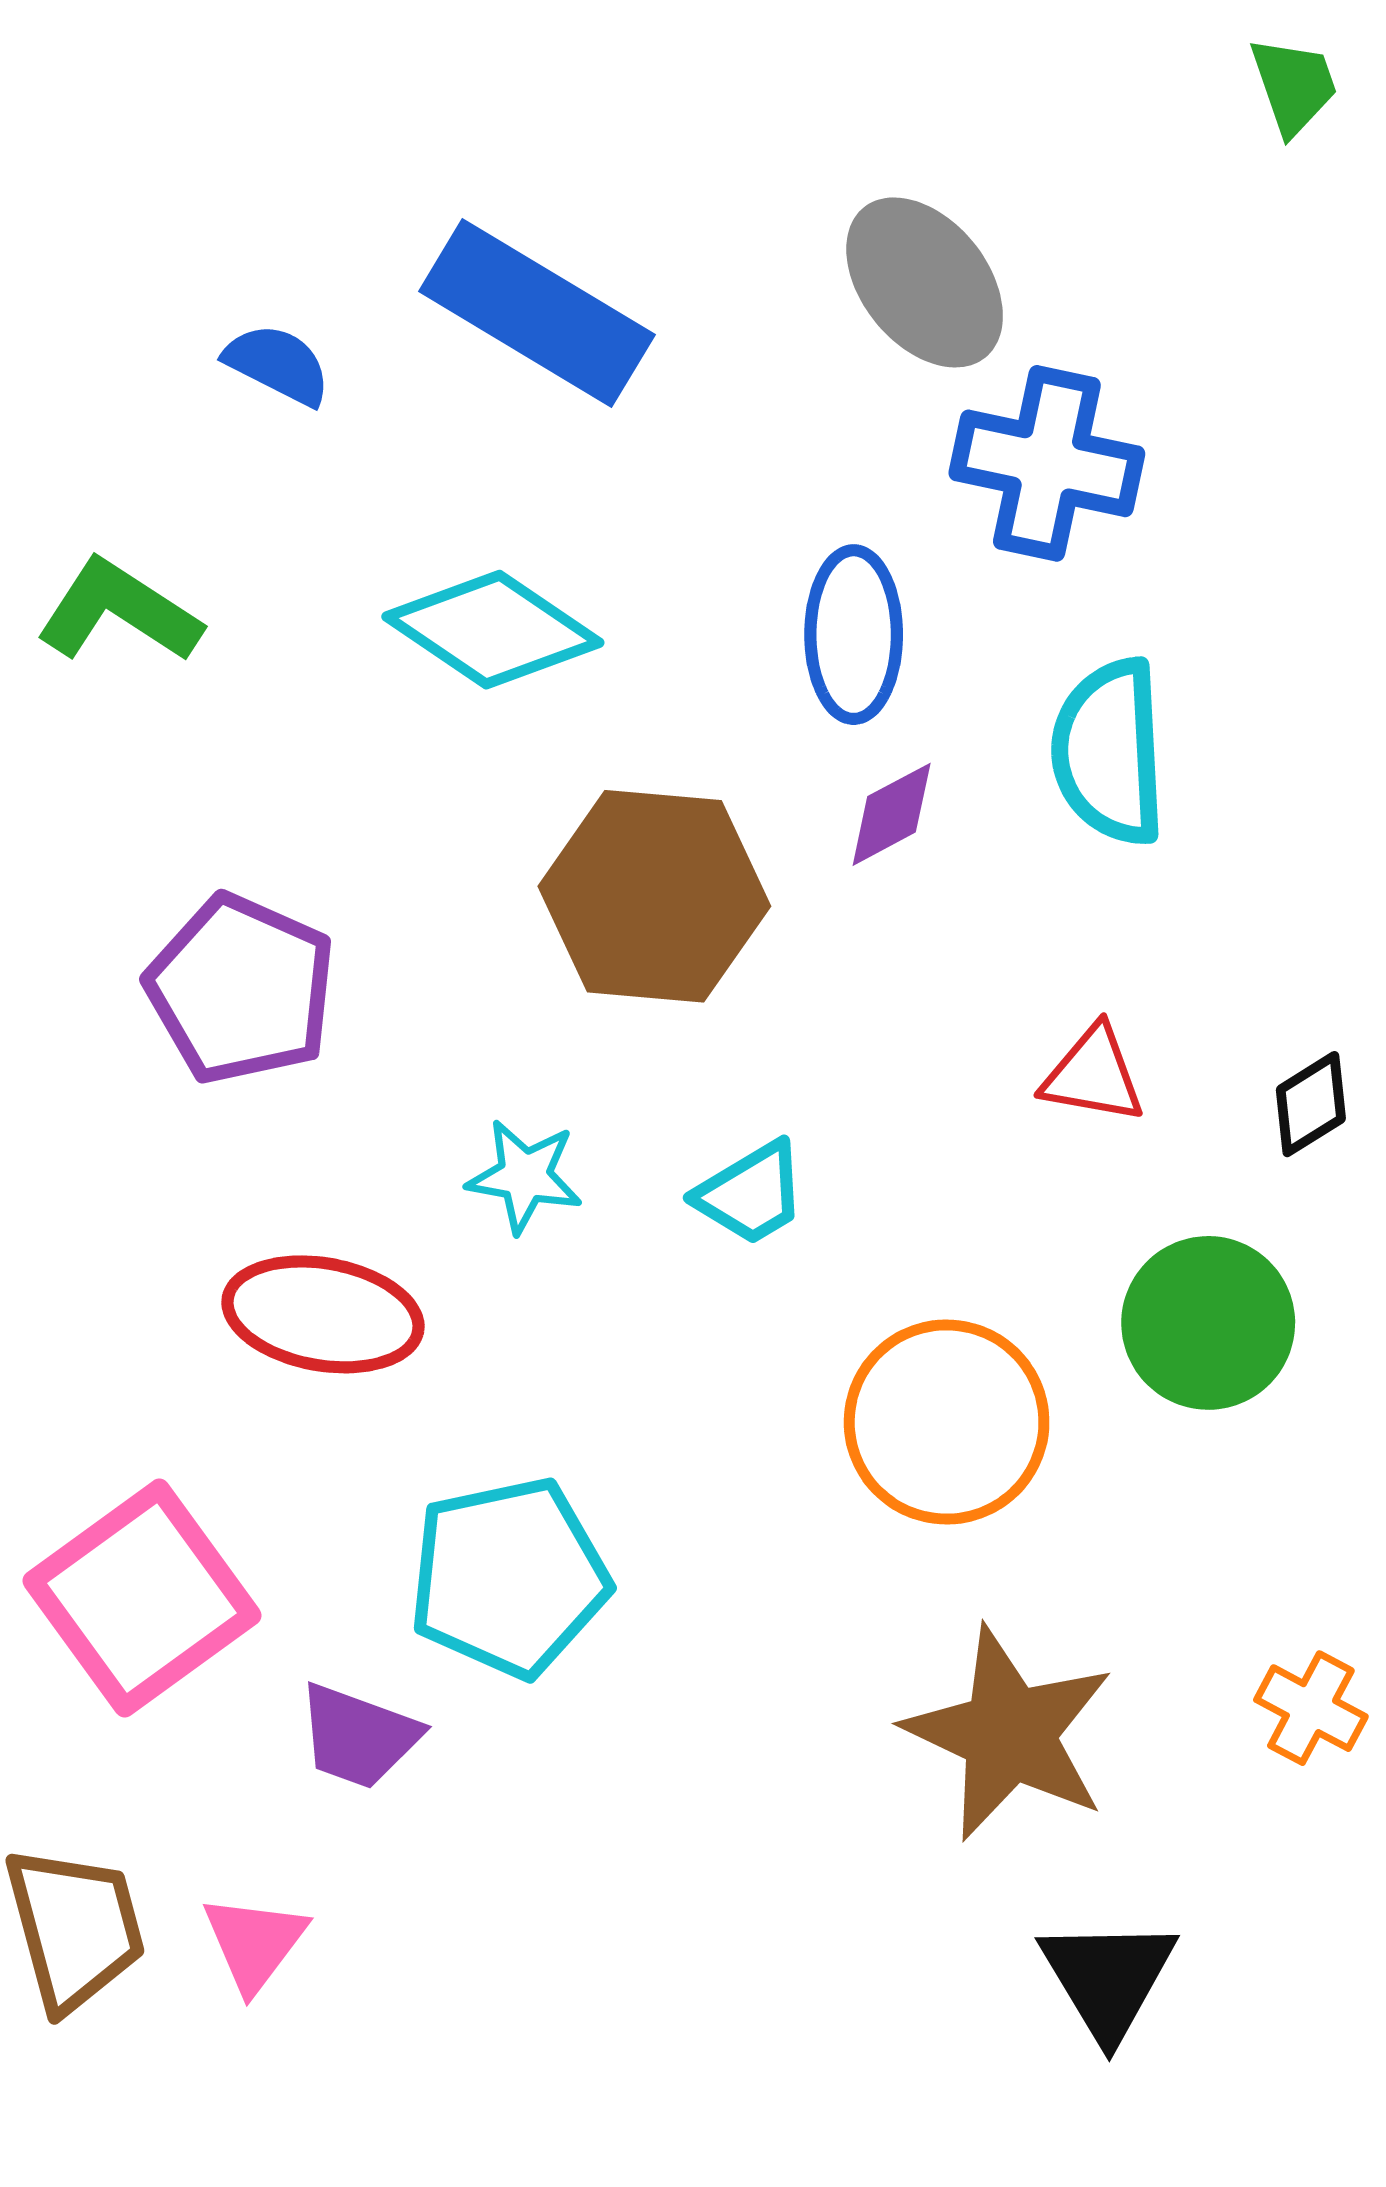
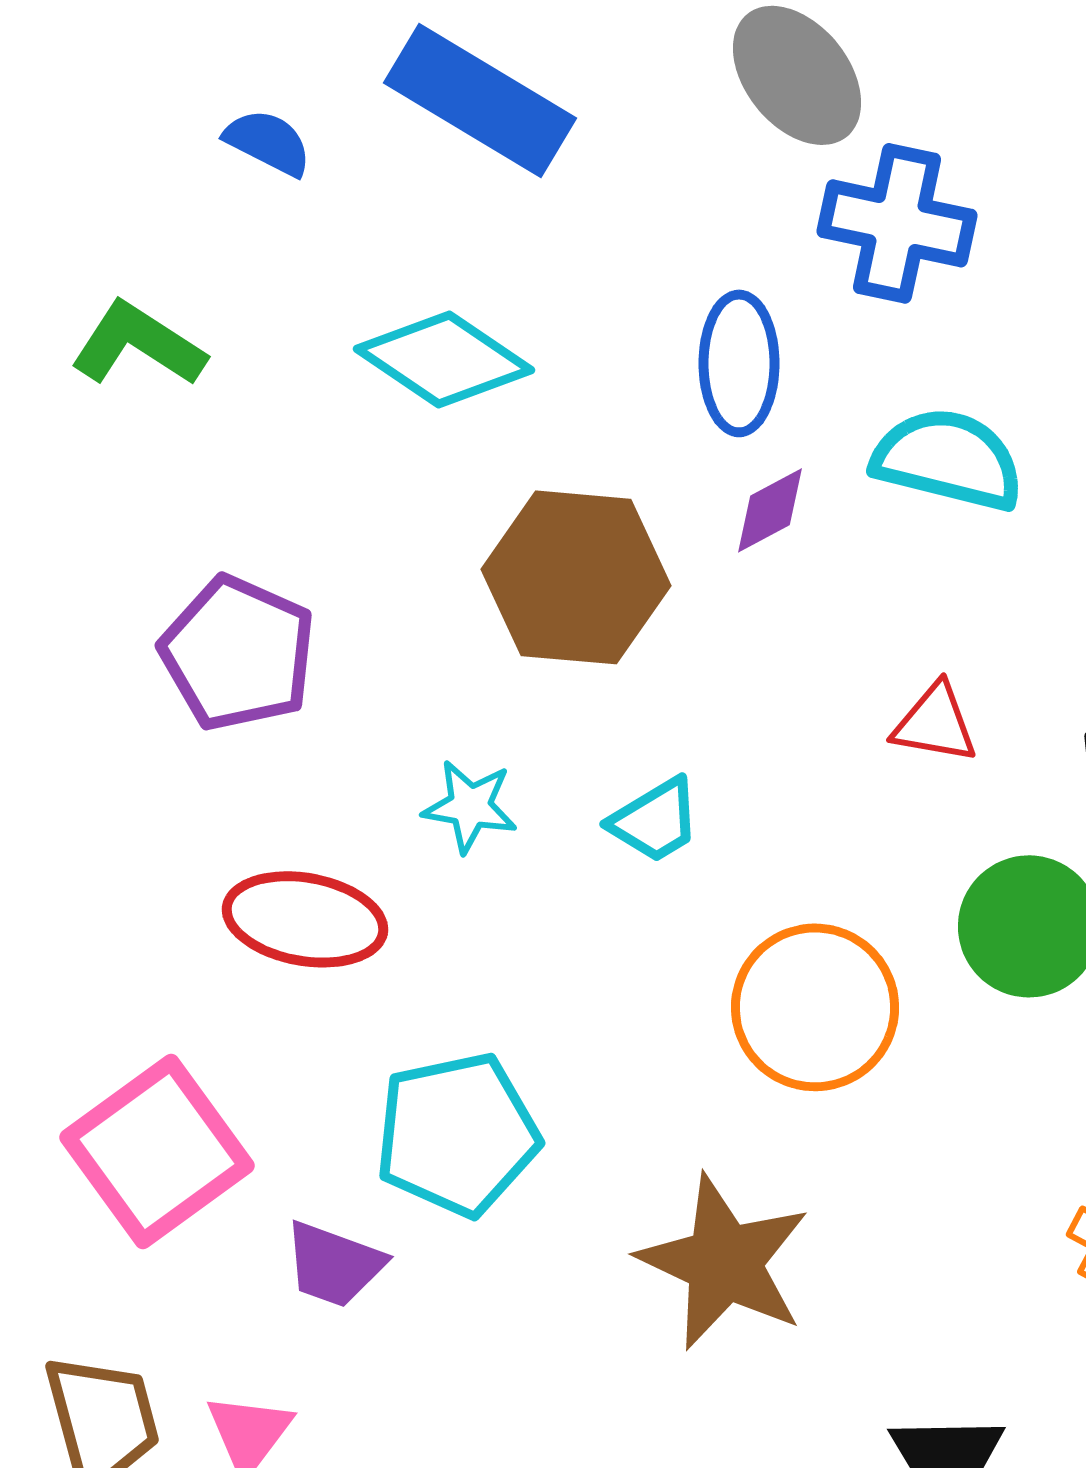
cyan semicircle: (1109, 752) -> (948, 459), turned 107
brown star: (1009, 1734) -> (724, 1262), moved

